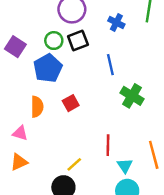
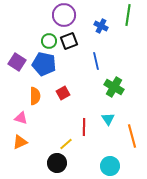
purple square: (15, 47) -> (17, 62), moved
blue pentagon: (48, 68) -> (44, 64), turned -30
red line: (108, 145) -> (84, 127), moved
cyan triangle: (125, 166) -> (108, 119), moved

